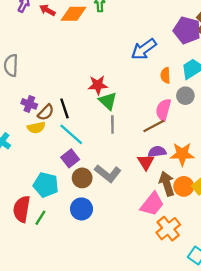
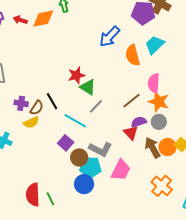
orange semicircle: (165, 75) -> (133, 55), size x1.5
gray circle: (185, 96) -> (159, 122), moved
pink semicircle: (163, 110) -> (154, 83), moved
gray line: (112, 124) -> (96, 106), turned 56
cyan line: (71, 134) -> (75, 121), moved
orange star: (182, 154) -> (159, 102), moved, turned 30
cyan pentagon: (46, 185) -> (90, 167), moved
pink trapezoid: (152, 204) -> (121, 170), moved
green line: (40, 218) -> (50, 199), turned -48

